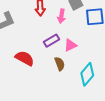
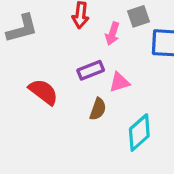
brown semicircle: (60, 64) -> (98, 109), turned 32

